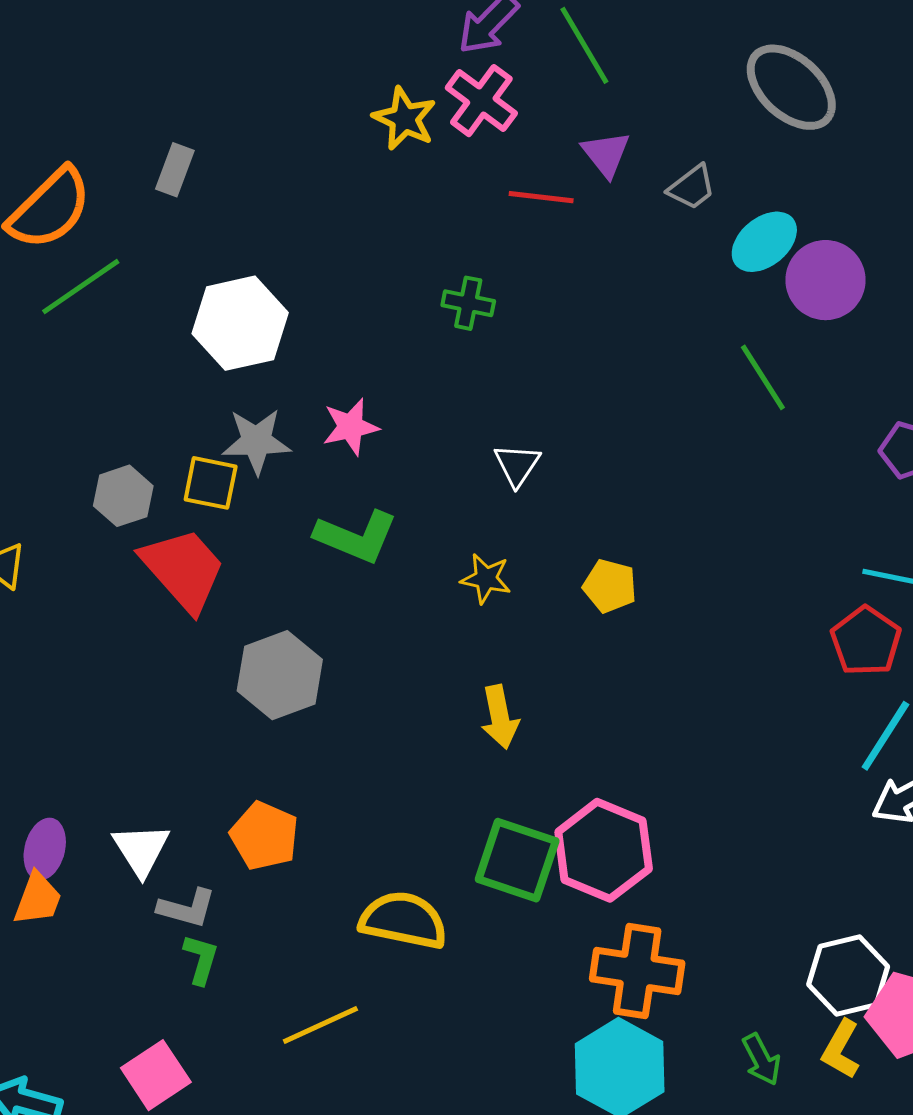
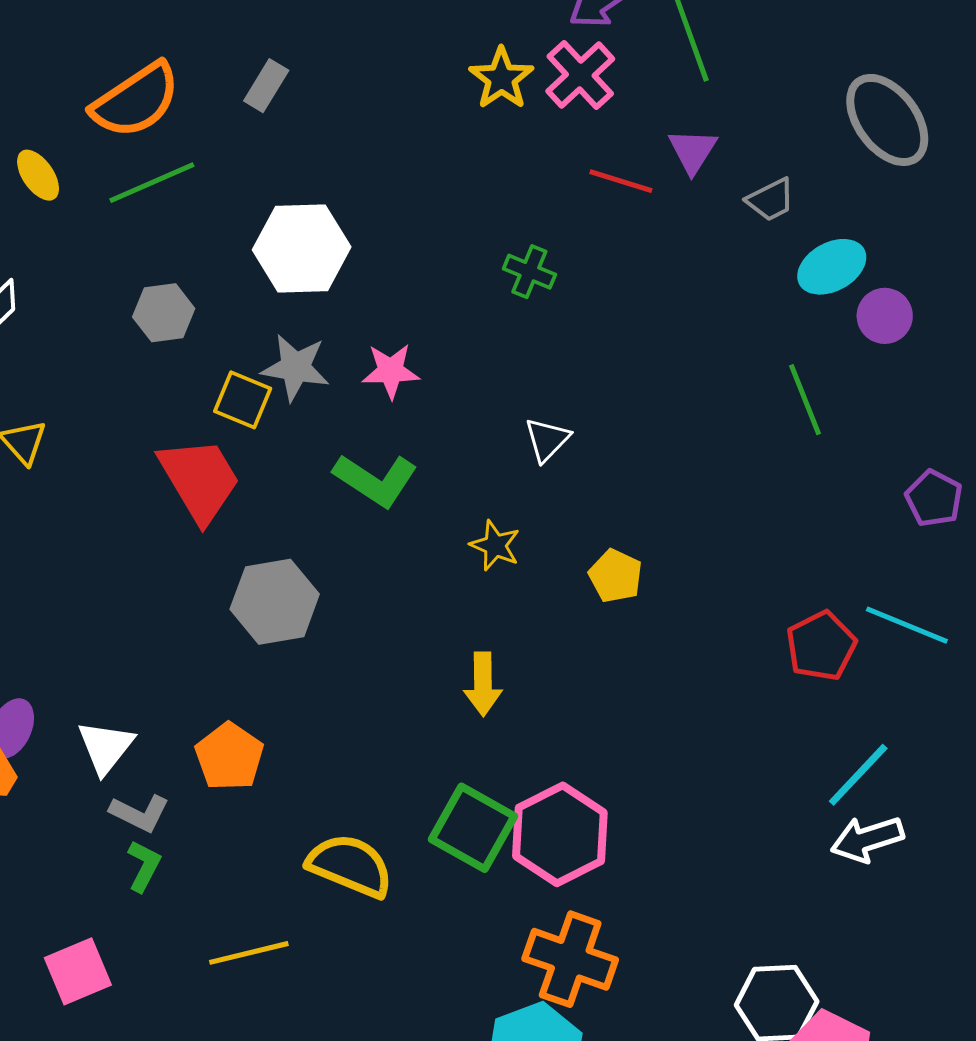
purple circle: (826, 280) -> (885, 316), size x0.7
gray hexagon: (123, 496) -> (164, 313), moved
red pentagon: (866, 641) -> (821, 646), moved

